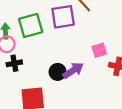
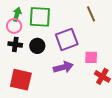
purple square: (63, 17) -> (67, 39), moved, turned -30
black circle: (58, 72) -> (37, 46), moved

